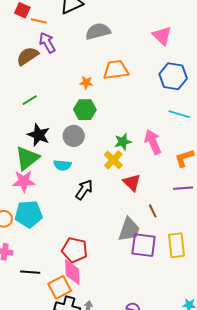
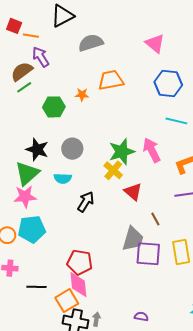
green line: (30, 100) -> (24, 87), moved
green hexagon: (85, 110) -> (54, 107), moved
green star: (123, 142) -> (122, 152), size x1.5

